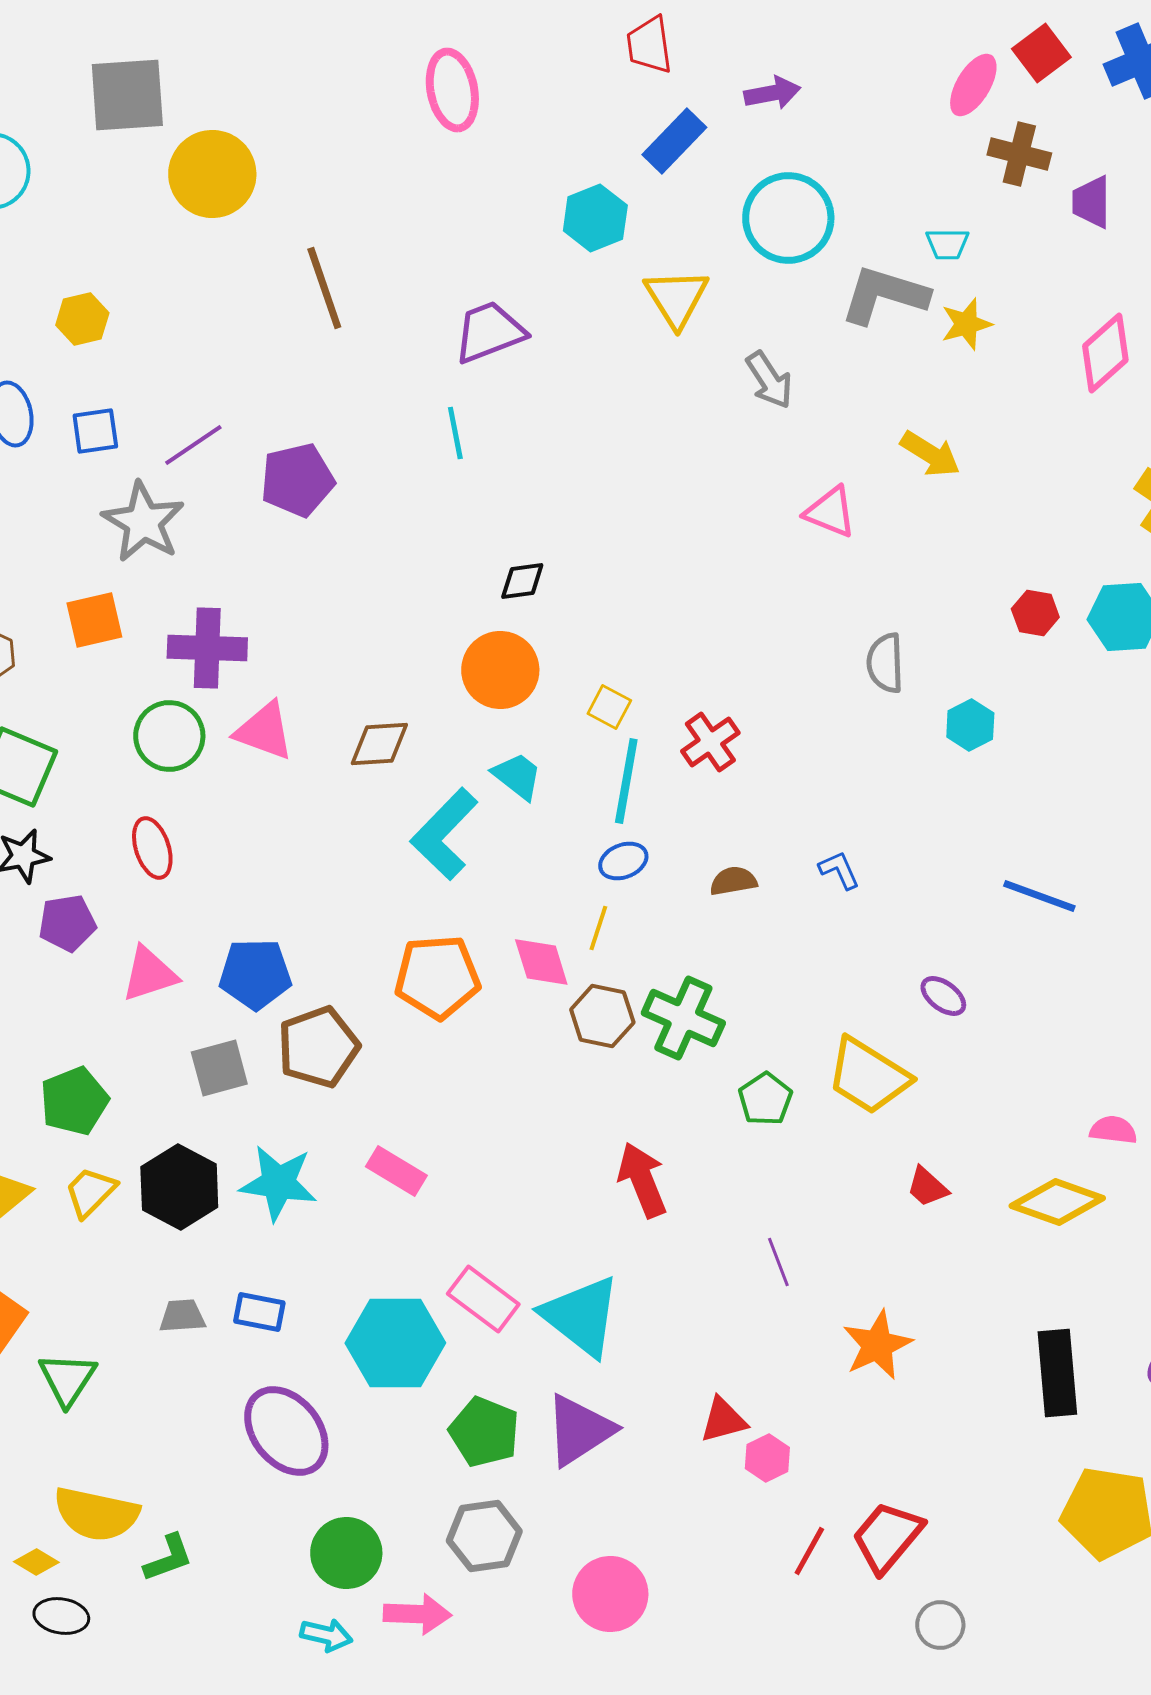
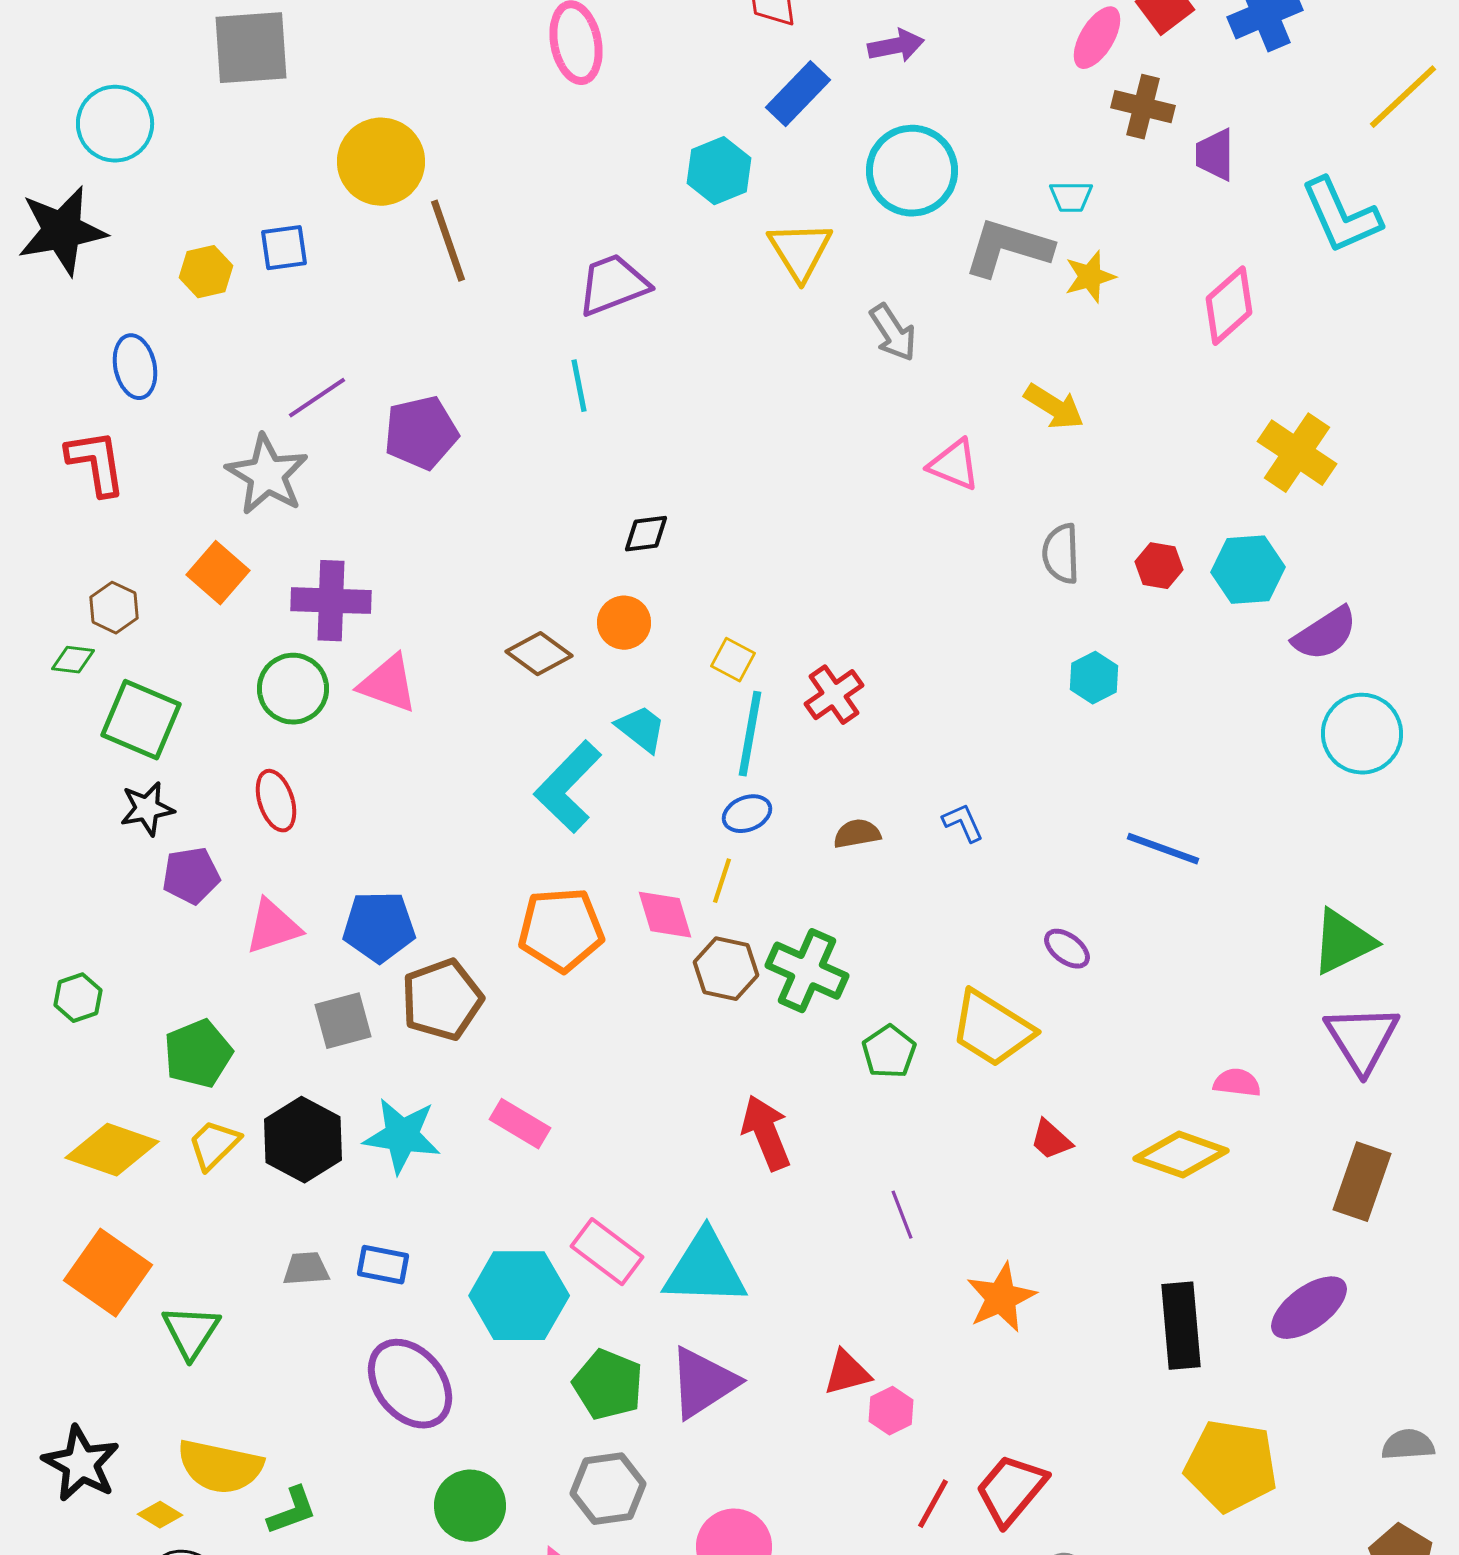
yellow circle: (212, 174) -> (381, 162), moved
blue square: (95, 431) -> (284, 248), moved
orange square: (94, 620) -> (218, 573), turned -36
gray semicircle: (885, 663) -> (1061, 554), moved
orange circle: (500, 670) -> (624, 623), size x0.7
brown diamond: (379, 744) -> (539, 654), moved, turned 40
cyan triangle: (581, 1316) -> (705, 1269), turned -36

